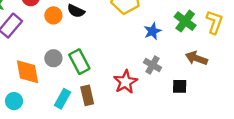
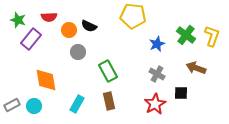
gray circle: (53, 58) -> (78, 52), moved
green rectangle: (79, 62) -> (108, 71), moved
red star: (125, 82) -> (155, 104), moved
brown rectangle: (87, 95) -> (109, 101), moved

